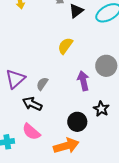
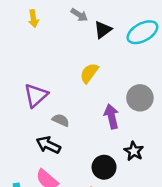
purple triangle: (15, 79) -> (36, 95), moved
gray semicircle: (42, 84) -> (61, 120), turned 80

